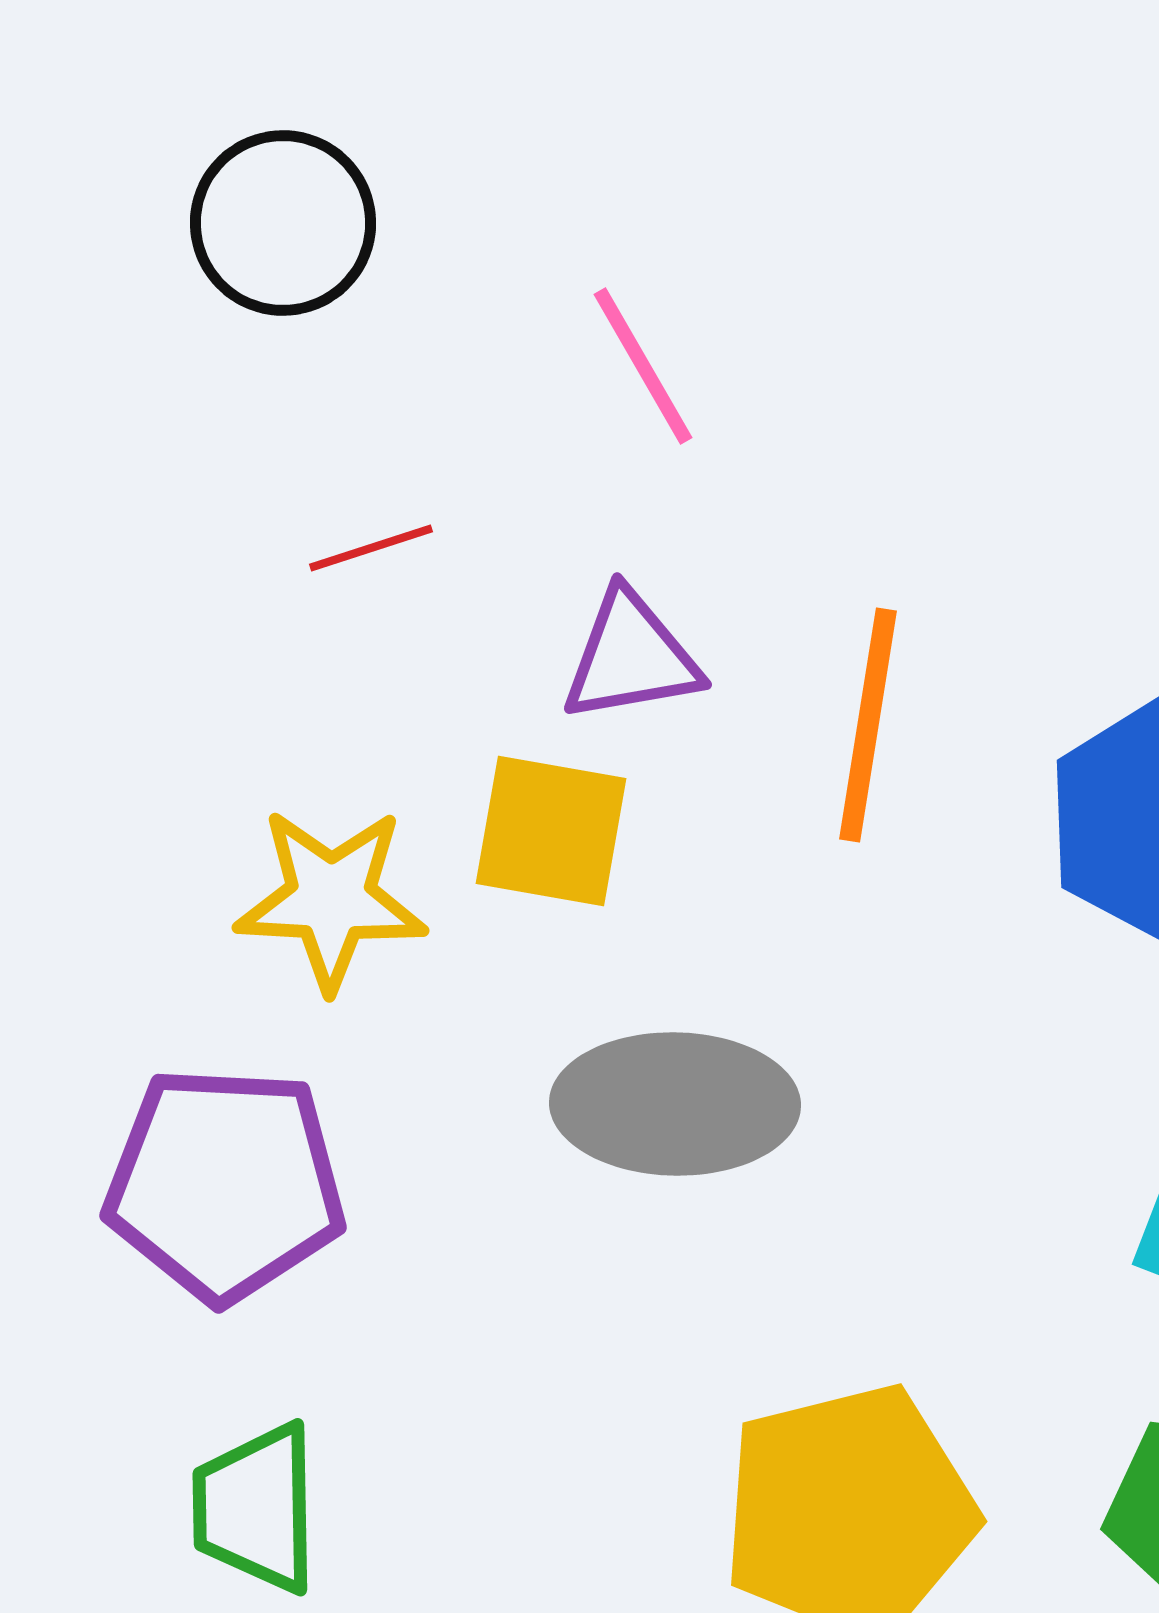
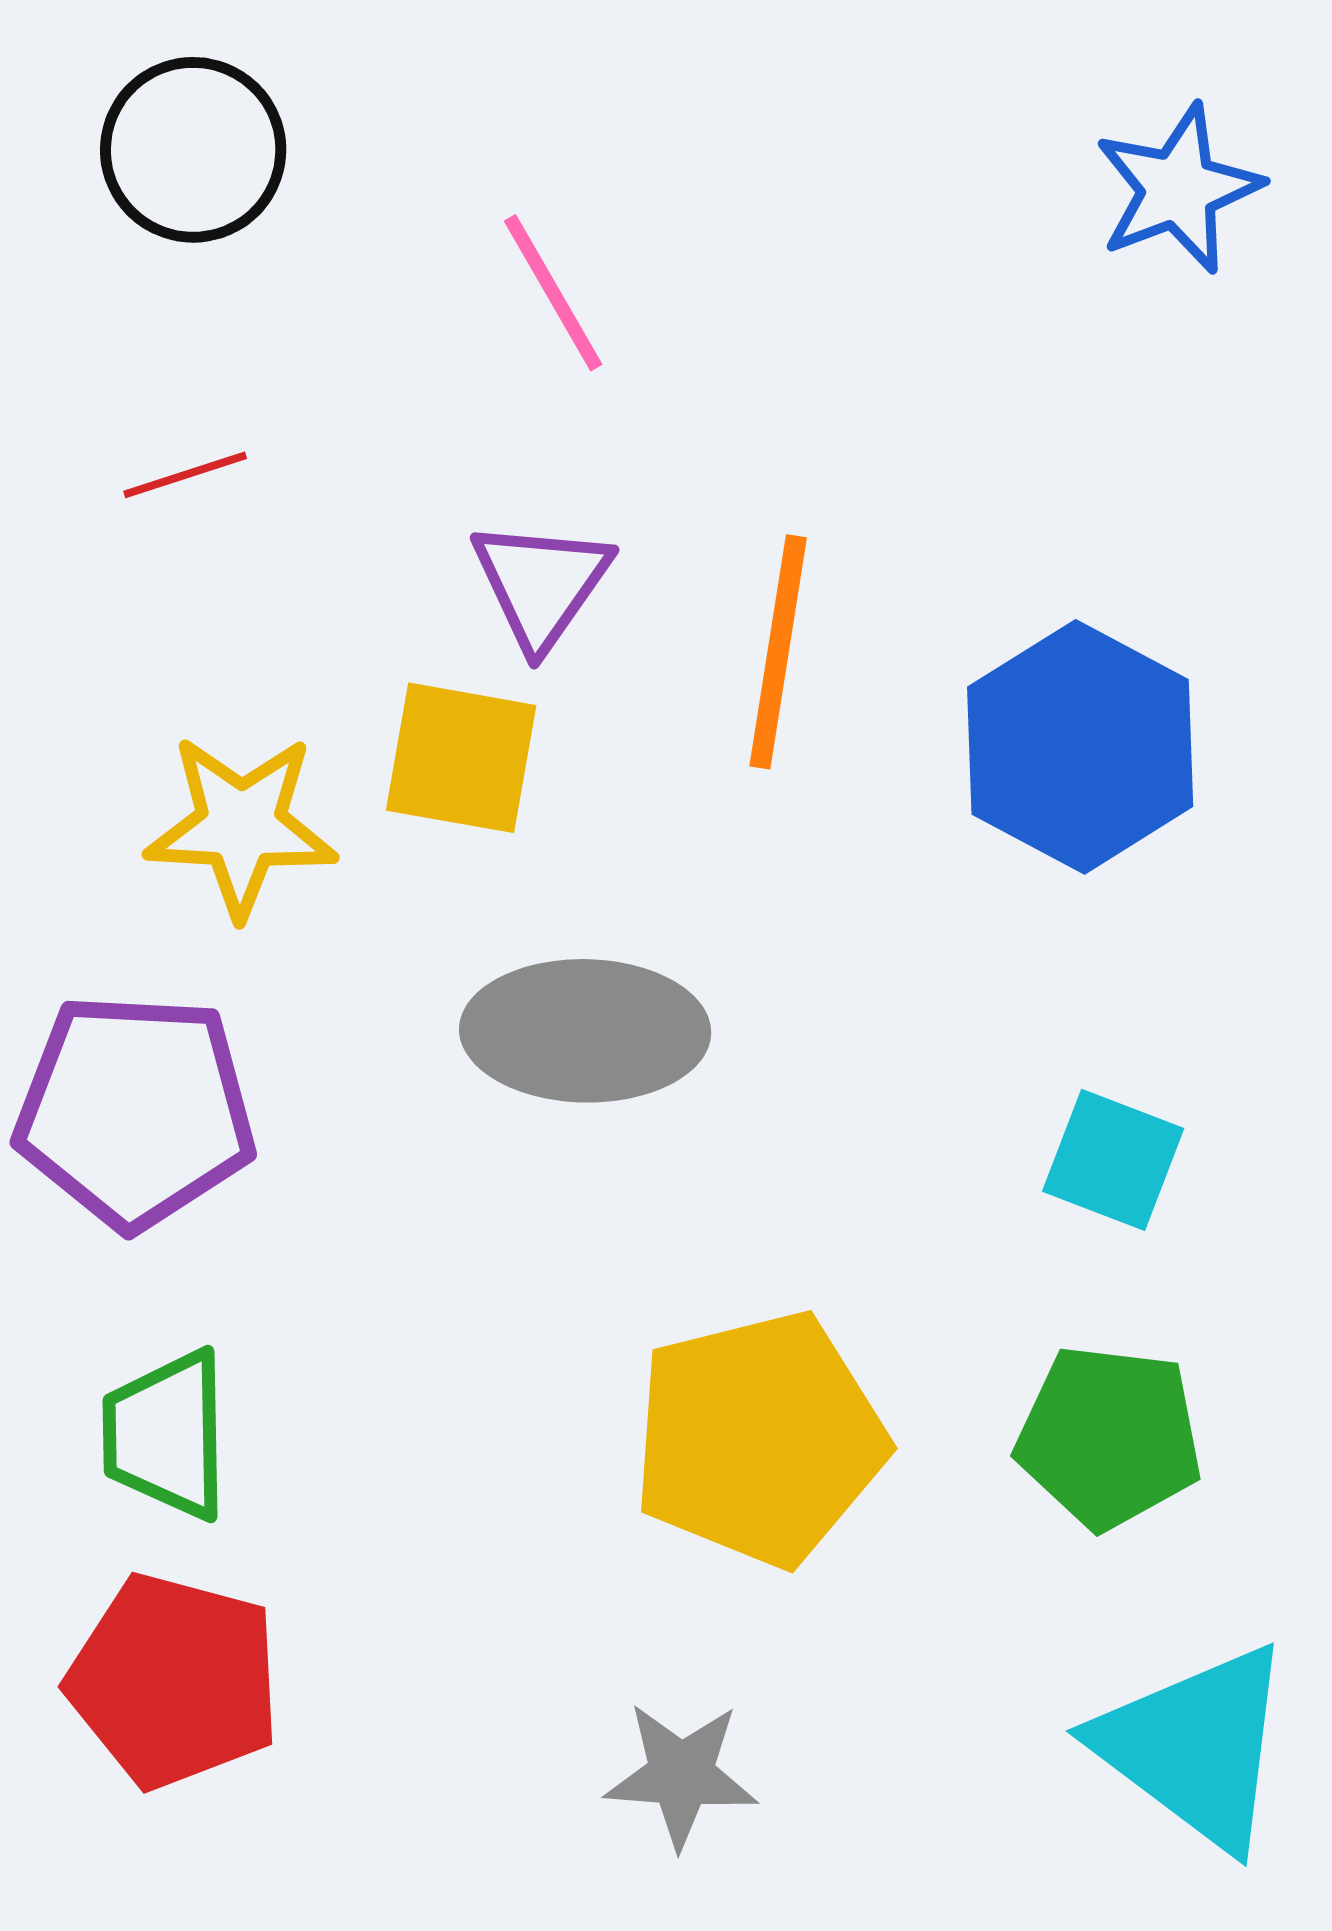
red line: (371, 548) -> (185, 475), moved
purple triangle: (631, 657) -> (541, 584), turned -45

